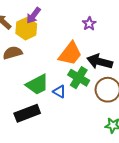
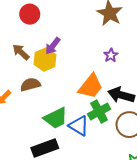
green cross: (79, 78) -> (99, 112), turned 30
blue triangle: (59, 92) -> (79, 126), size x1.5

